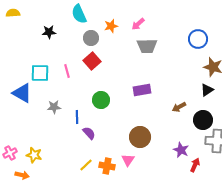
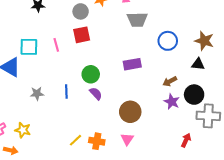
blue circle: (198, 39) -> (168, 41), moved
red square: (92, 61) -> (82, 35), turned 30
black triangle: (207, 90) -> (198, 64), turned 40
gray star: (54, 107) -> (37, 94), moved
purple semicircle: (89, 133) -> (96, 94), moved
purple star: (181, 150) -> (172, 102), moved
pink triangle: (128, 160) -> (127, 139), moved

